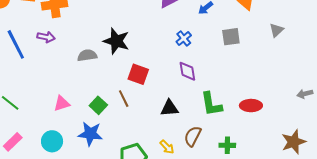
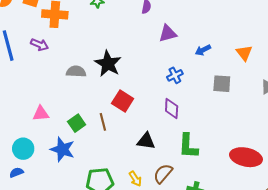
red ellipse: (251, 106) -> (246, 157), moved, size x1.4

